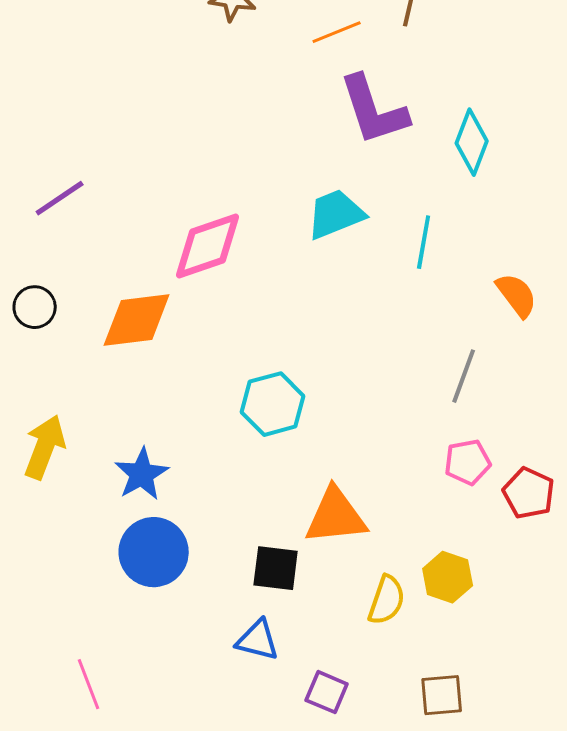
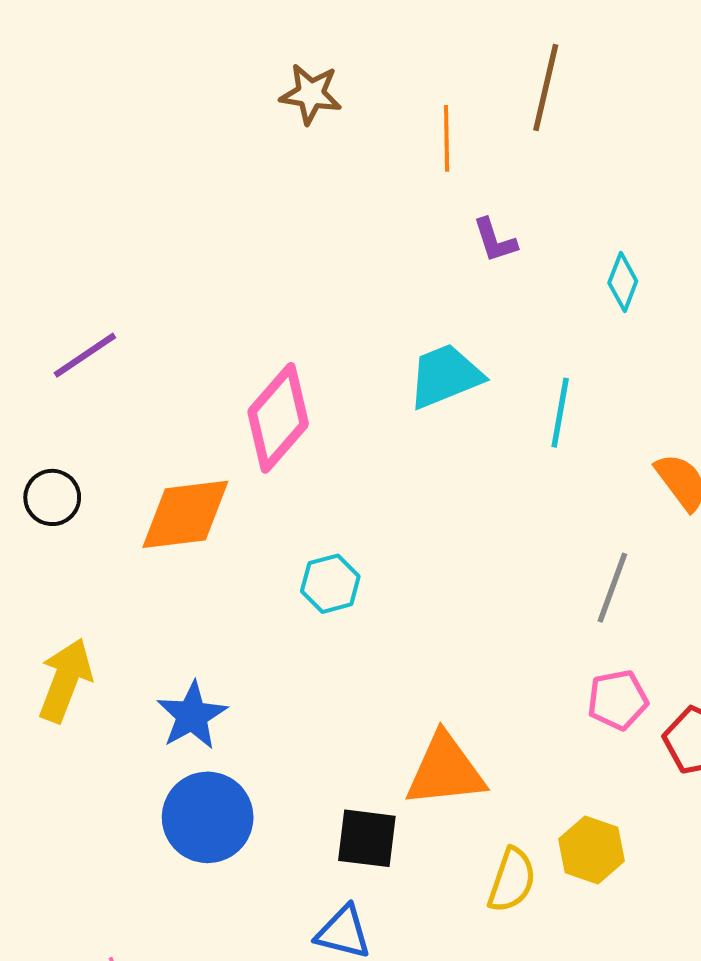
orange line: (337, 32) -> (447, 138), turned -69
purple L-shape: (374, 110) -> (495, 240), size x0.5
cyan diamond: (472, 142) -> (623, 282), size x0.7
pink diamond: (208, 246) -> (278, 418), turned -30
cyan hexagon: (273, 404) -> (330, 584), moved, size x0.7

